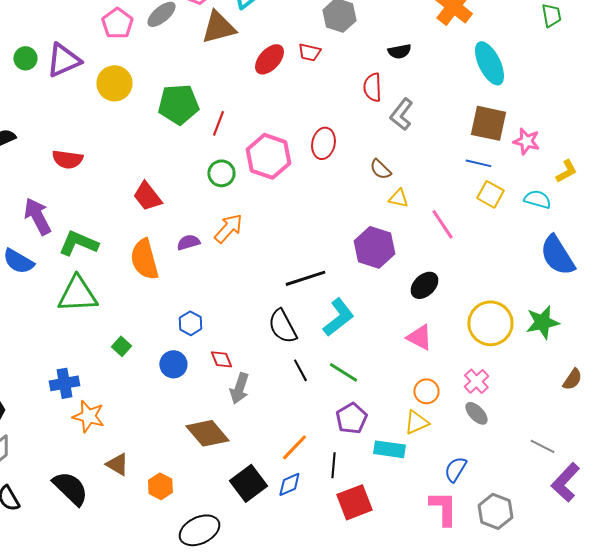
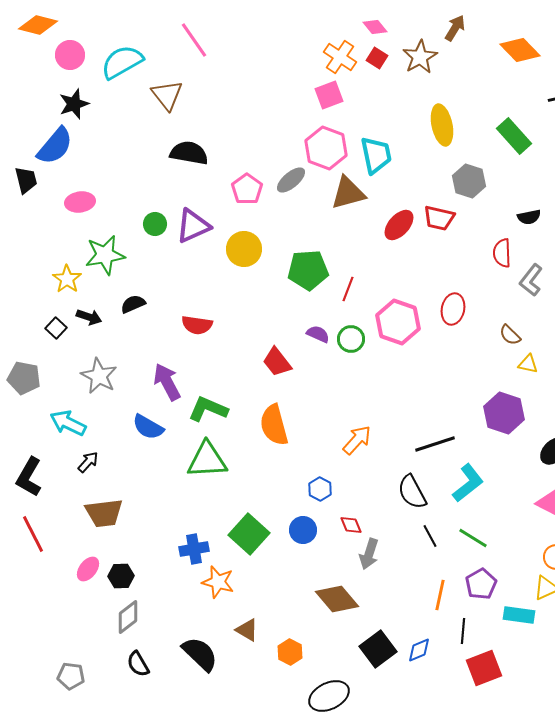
red trapezoid: (309, 52) -> (439, 218), size x1.4
orange arrow: (228, 228) -> (357, 440), moved
purple semicircle: (188, 242) -> (318, 334), moved, turned 40
green square: (121, 346) -> (249, 534), moved, size x2.0
orange line: (294, 447) -> (440, 595), moved, turned -32

